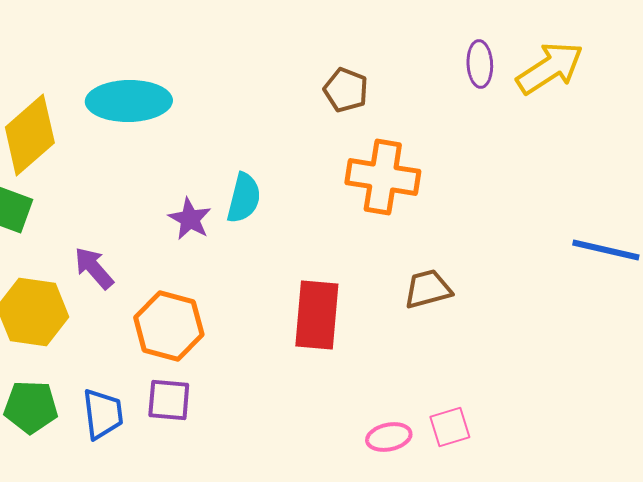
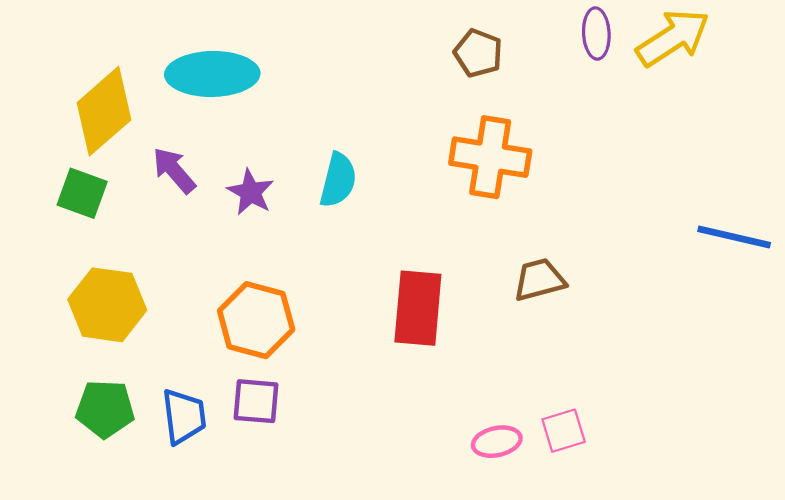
brown pentagon: (346, 90) -> (478, 53), moved
purple star: (190, 219) -> (251, 192), moved
purple arrow: (94, 268) -> (174, 170), moved

